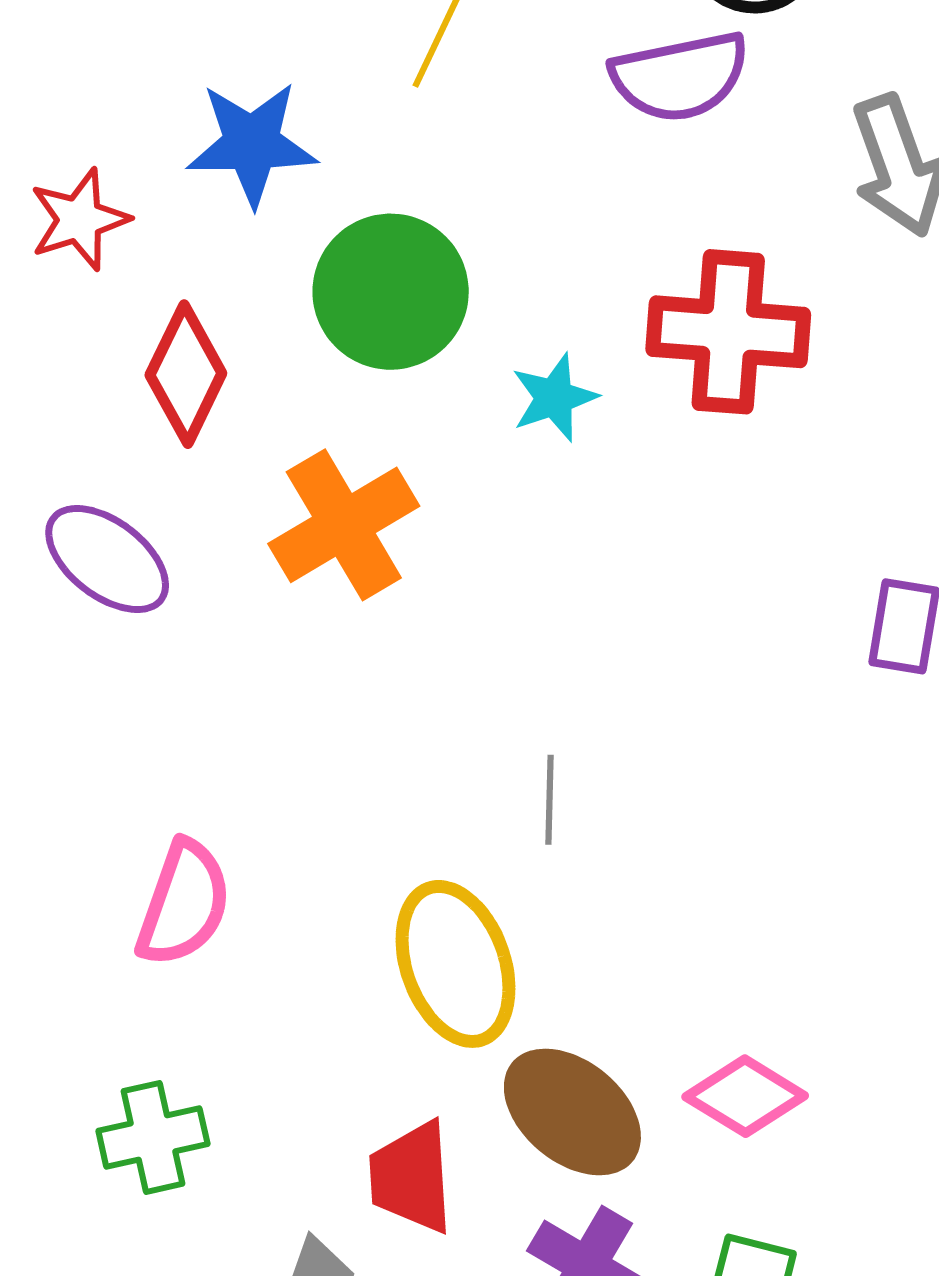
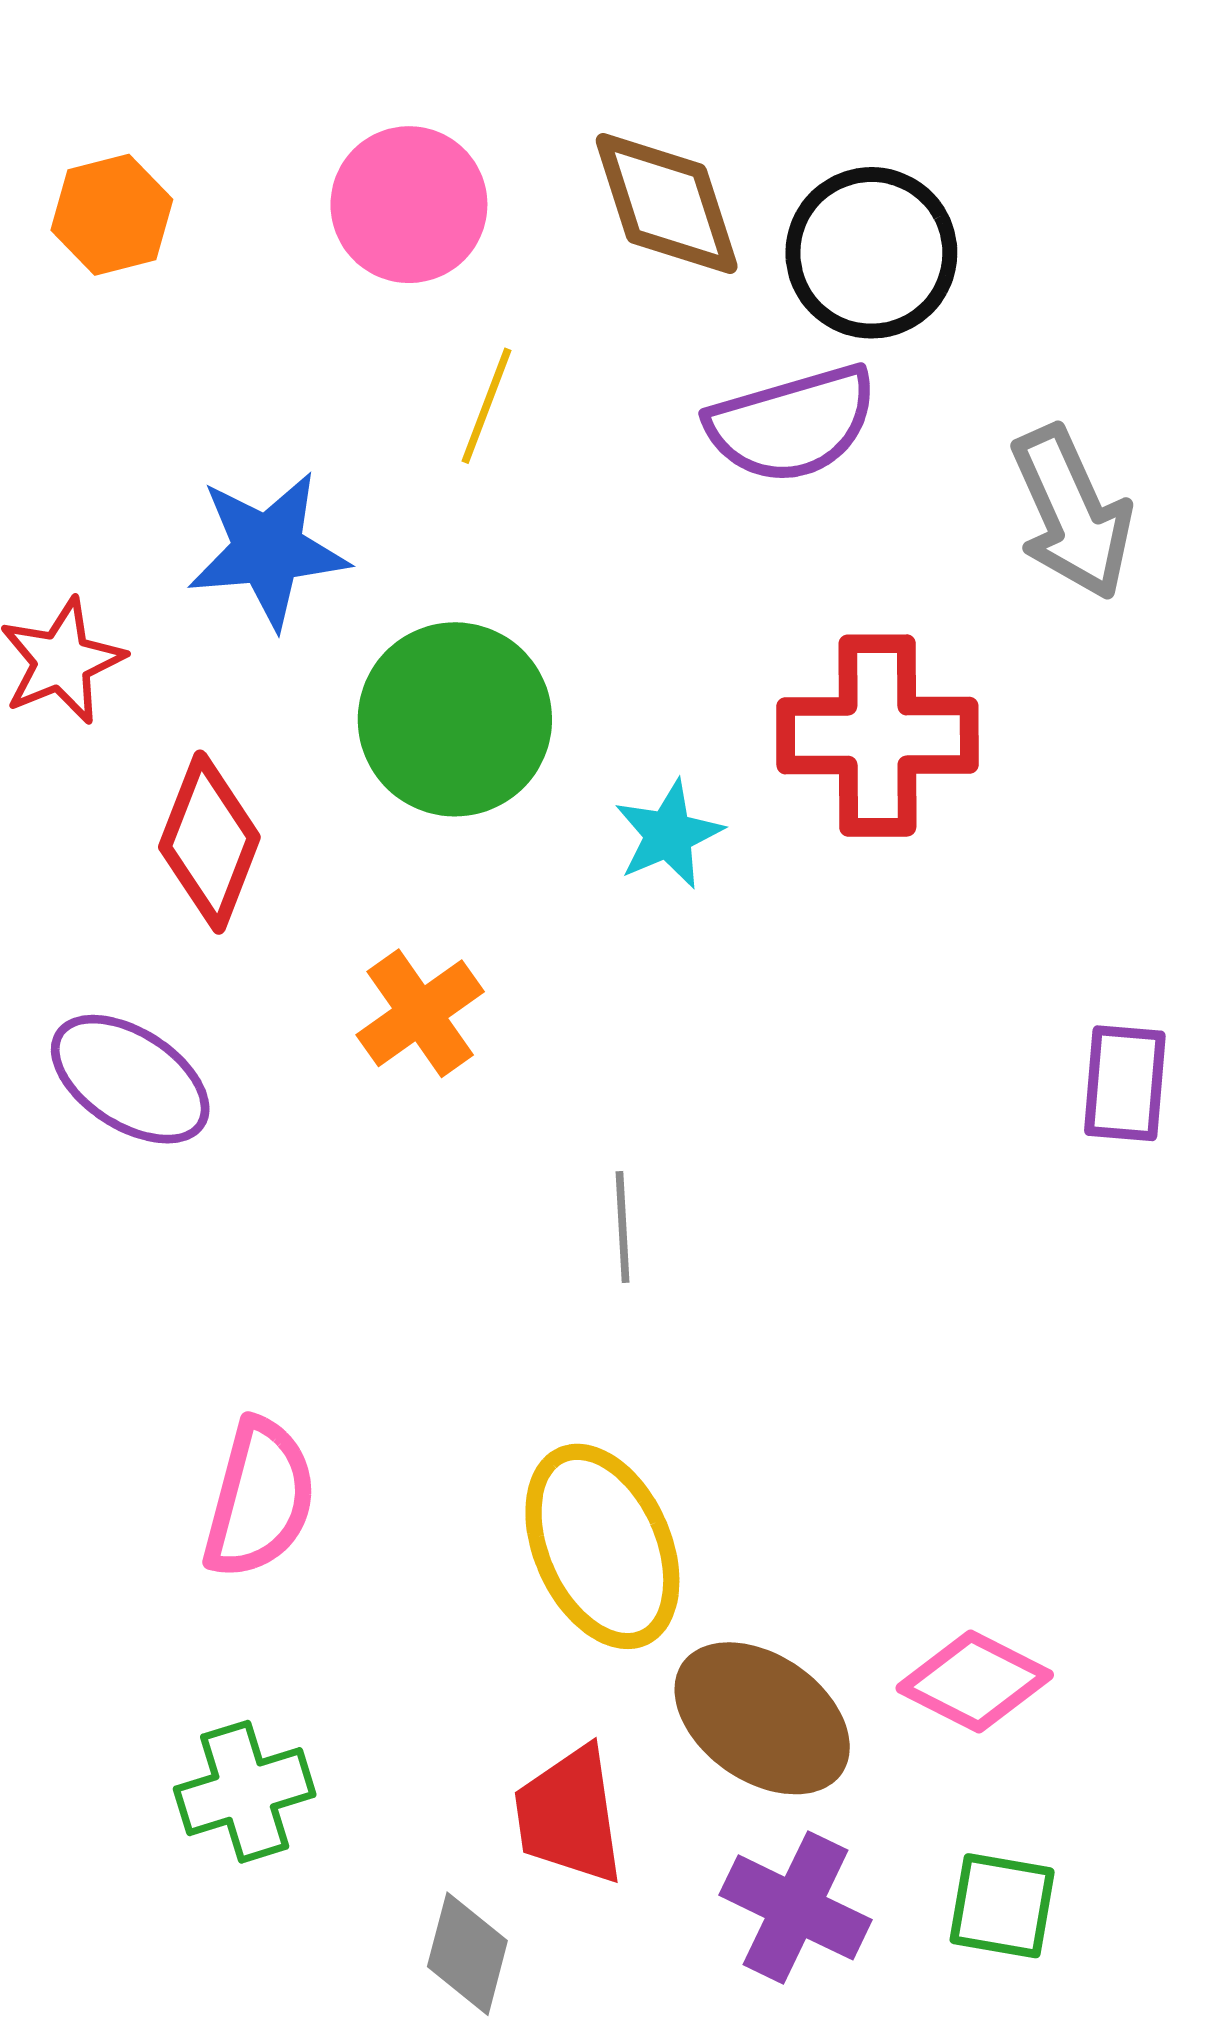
orange cross: (344, 525) -> (420, 1013), size x0.7
gray line: (549, 800) -> (623, 1227), moved

